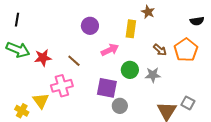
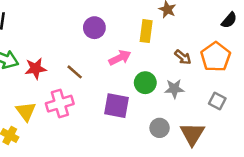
black semicircle: (197, 21) -> (229, 20), turned -40
yellow triangle: (41, 101) -> (26, 111), moved
gray square: (188, 103) -> (217, 101), moved
gray circle: (120, 106) -> (160, 128), moved

